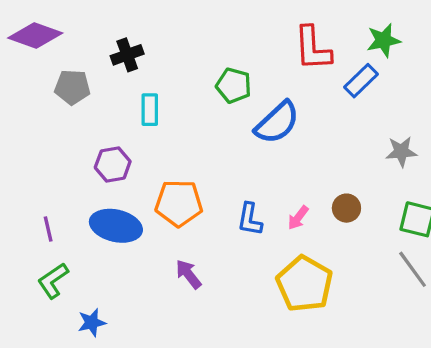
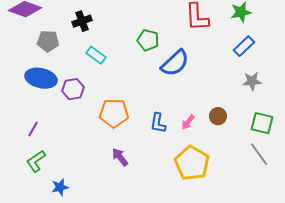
blue rectangle: (361, 81) -> (244, 46), moved
cyan rectangle: (150, 110) -> (96, 55), turned -54
blue ellipse: (116, 226) -> (41, 78), moved
purple line: (48, 229) -> (33, 129), turned 42

